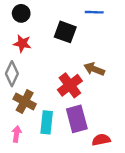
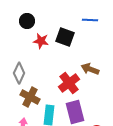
red star: (22, 44) -> (41, 41), moved

